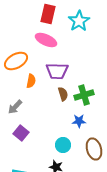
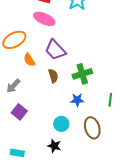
purple trapezoid: (57, 71) -> (55, 50), turned 45
orange semicircle: (31, 81) -> (29, 60), turned 136
brown semicircle: (63, 94) -> (53, 76), moved

